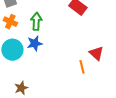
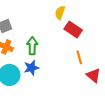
orange line: (82, 67) -> (79, 57), moved

